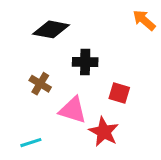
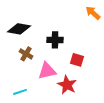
black diamond: (51, 29) -> (19, 29), moved
pink triangle: (73, 110) -> (47, 71), turned -30

